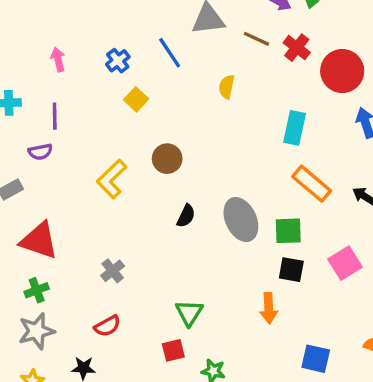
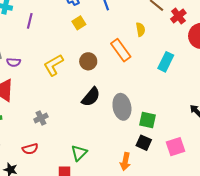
yellow semicircle: (227, 87) -> (141, 29), moved, turned 144
purple semicircle: (40, 152) -> (14, 62), moved
orange rectangle: (312, 184) -> (121, 50), moved
black semicircle: (186, 216) -> (91, 97), size x1.5

